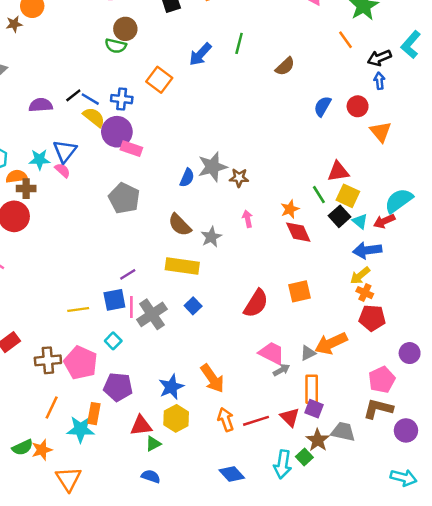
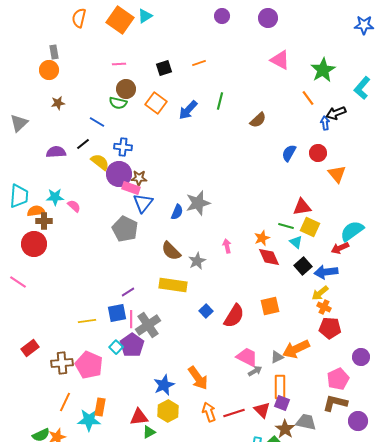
brown star: (14, 24) -> (58, 103), moved
cyan L-shape: (411, 45) -> (362, 88), moved
orange square: (159, 80) -> (156, 103), moved
blue arrow: (379, 81) -> (325, 123), moved
blue line: (90, 99) -> (97, 122), moved
blue triangle: (65, 151) -> (143, 203), moved
brown star: (239, 178) -> (139, 178), moved
green line: (319, 195) -> (286, 226), turned -42
black square: (339, 216) -> (303, 266), moved
cyan triangle: (360, 221) -> (296, 242), moved
blue square: (193, 306) -> (206, 311), moved
purple pentagon: (118, 387) -> (132, 345), moved, turned 30

